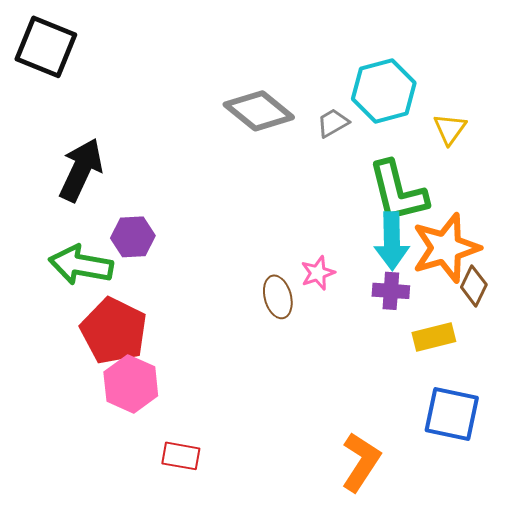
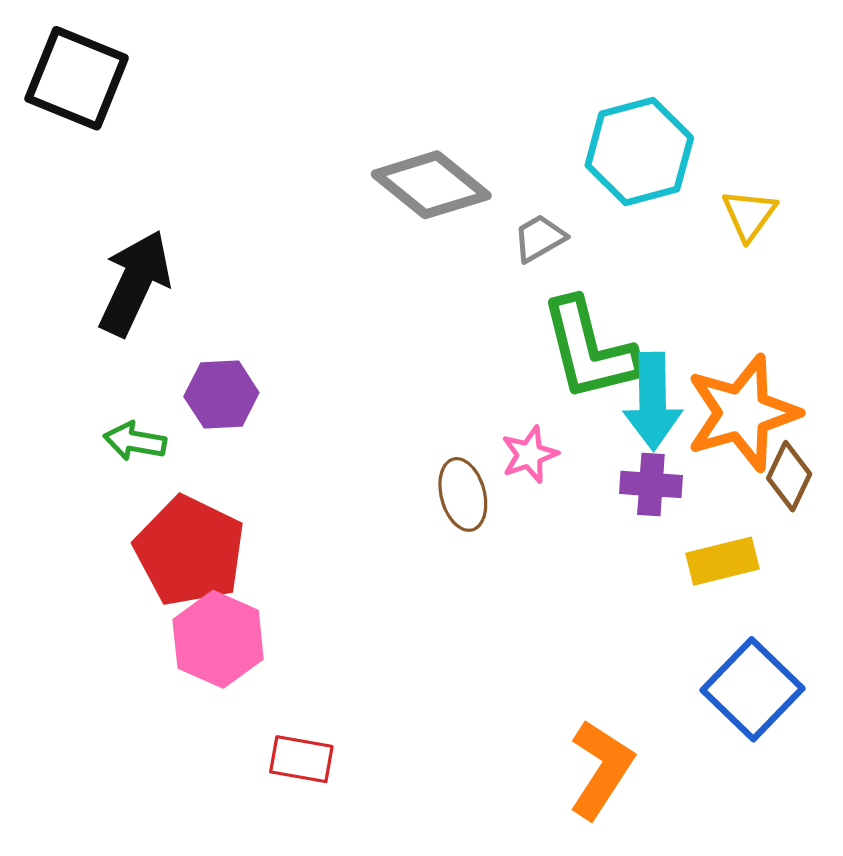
gray trapezoid: (333, 123) -> (539, 238), moved
green L-shape: (398, 192) -> (589, 350), moved
green arrow: (81, 265) -> (135, 441), size x0.6
blue square: (452, 414) -> (753, 689), turned 32

